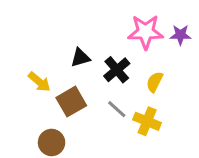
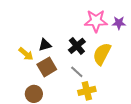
black triangle: (80, 58) -> (45, 45), moved
yellow semicircle: (155, 82) -> (102, 54), size x1.6
yellow cross: (147, 121) -> (87, 91), moved, turned -36

